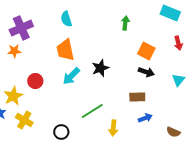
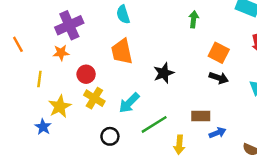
cyan arrow: (71, 76) -> (129, 103), moved
red circle: (35, 81) -> (86, 74), moved
brown rectangle: (137, 97) -> (201, 116), moved
yellow cross: (24, 120) -> (94, 98), moved
black circle: (61, 132) -> (110, 136), moved

